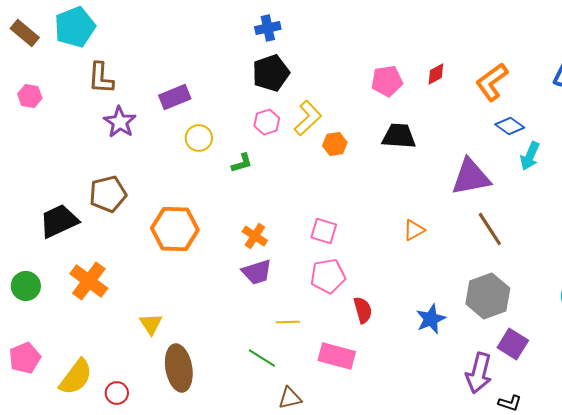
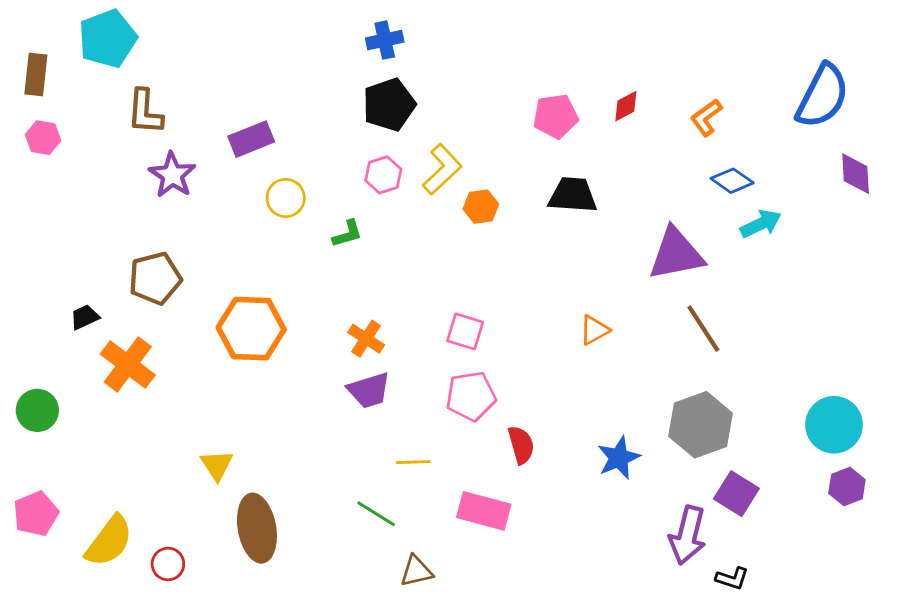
brown rectangle: (25, 33) -> (36, 74), moved, turned 56
orange L-shape: (492, 82) -> (706, 118), size x0.7
cyan arrow: (530, 156) -> (761, 224), turned -140
black trapezoid: (59, 221) -> (85, 317), size x0.5
orange cross: (89, 281) -> (128, 364), moved

